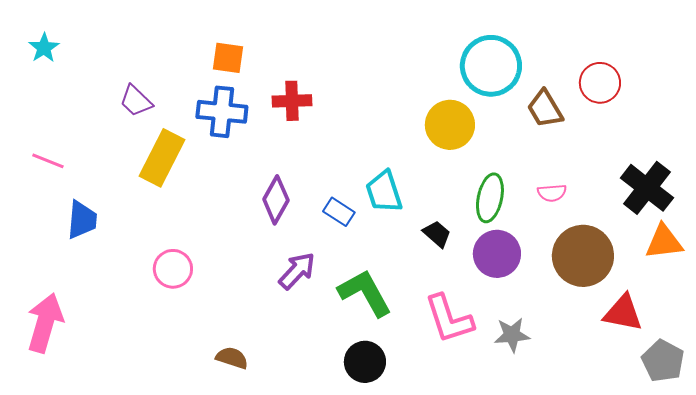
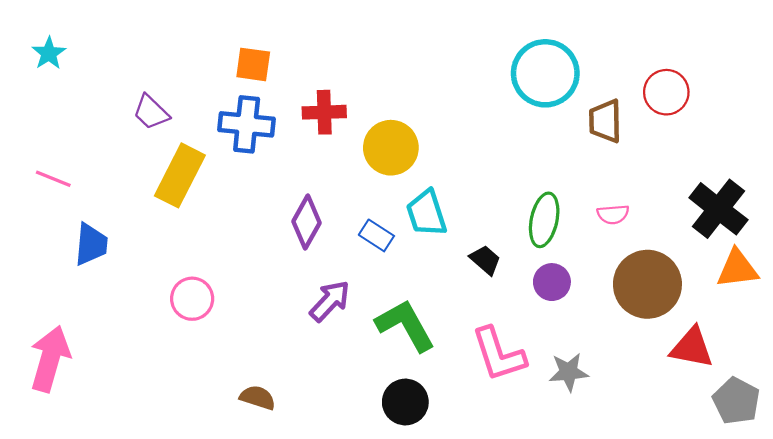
brown trapezoid: (545, 109) -> (605, 121), turned 30
yellow circle: (450, 125) -> (391, 148), moved
purple circle: (497, 254) -> (552, 282), size x0.7

